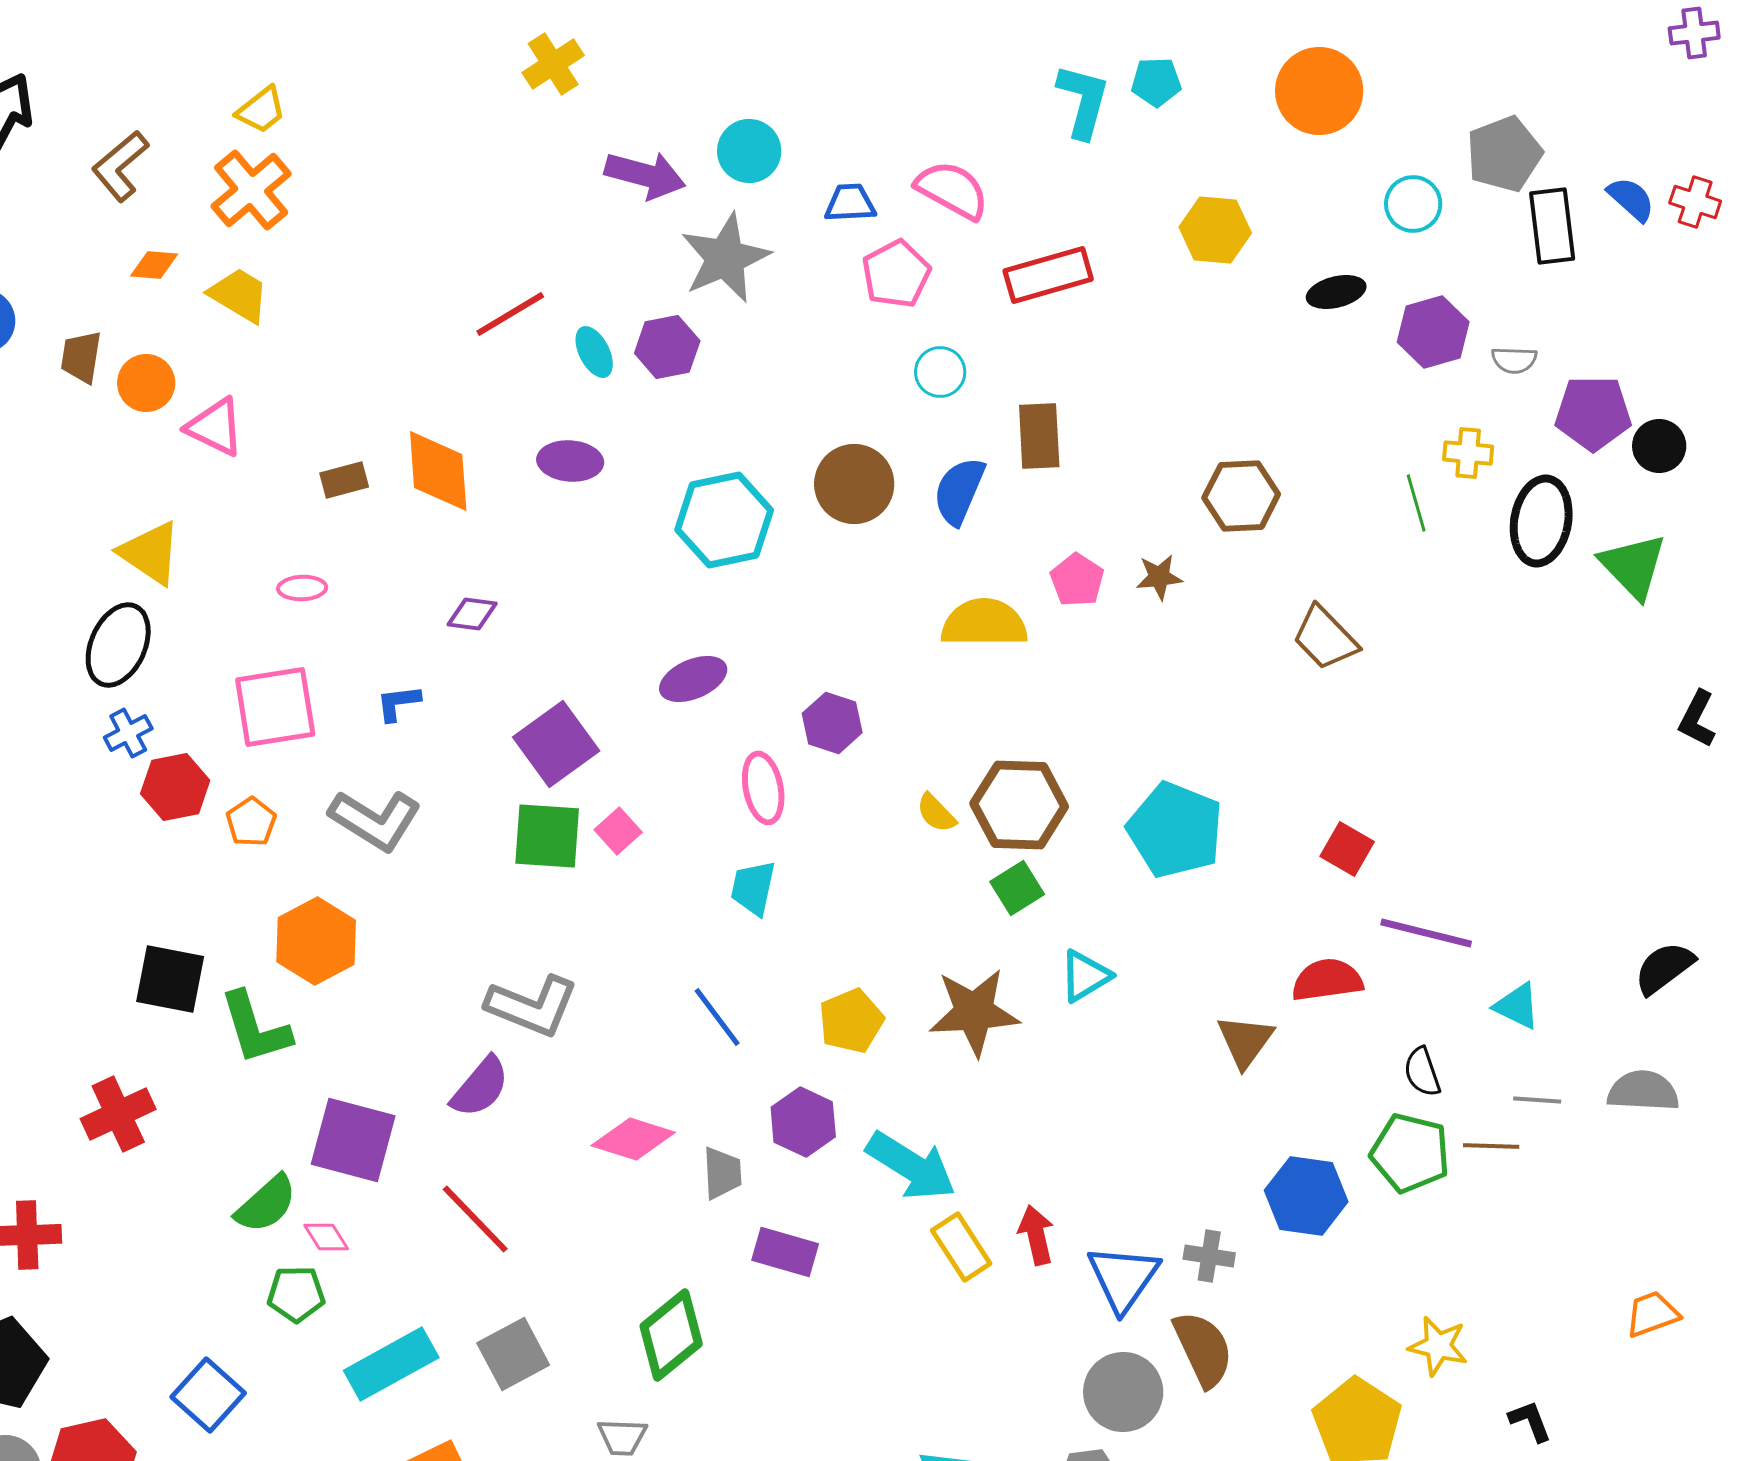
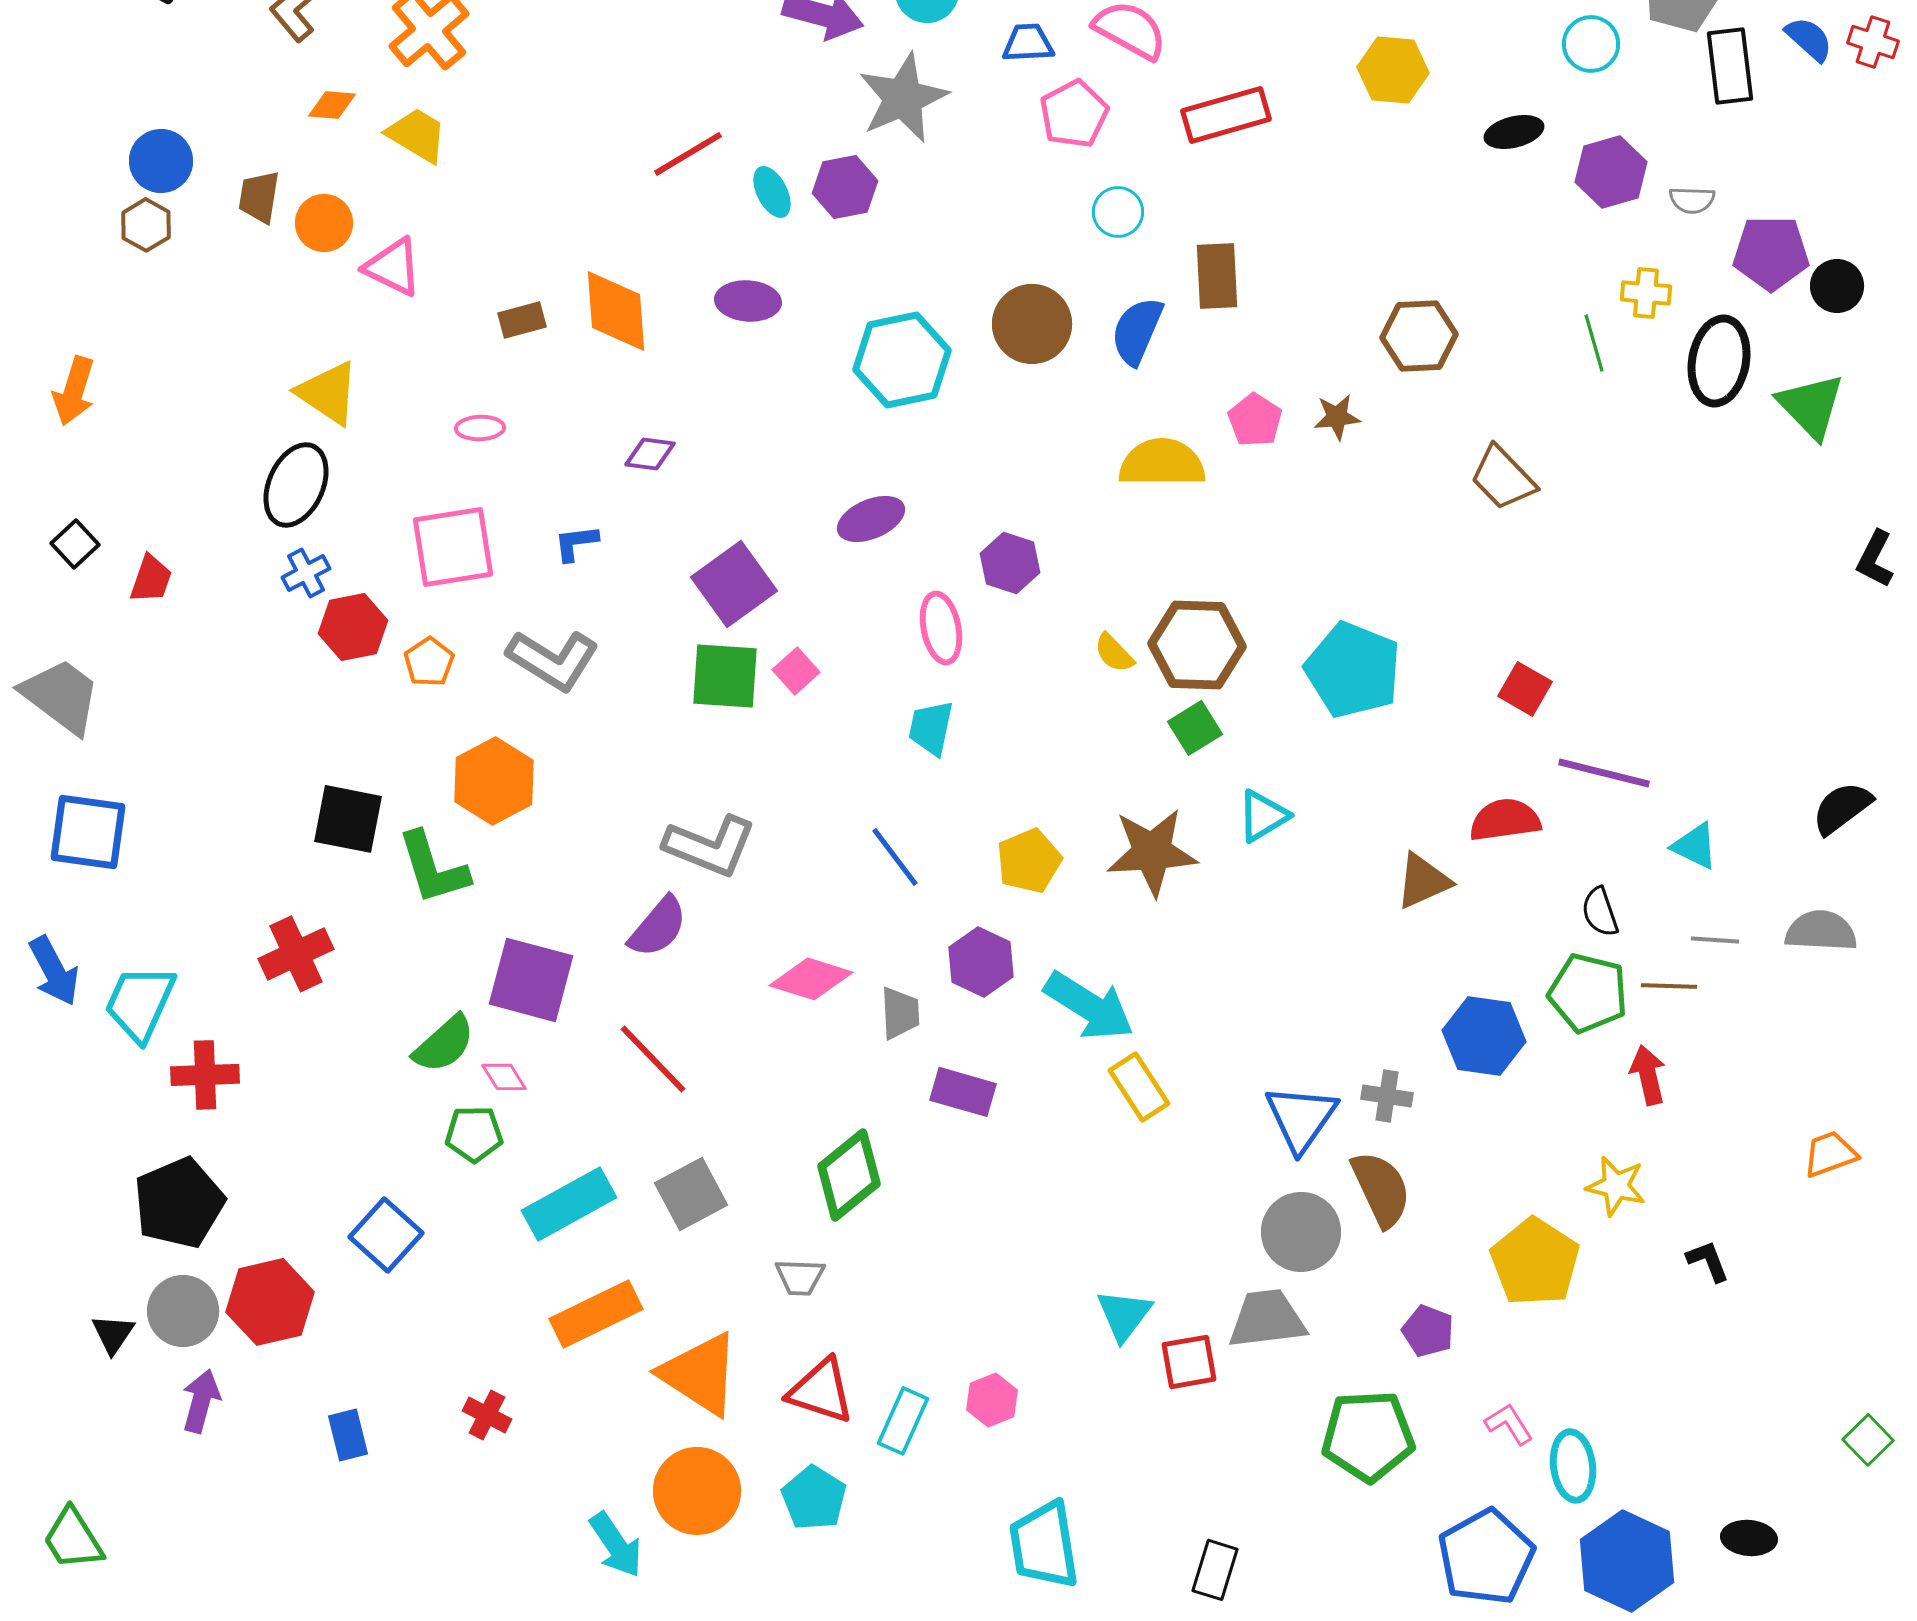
brown triangle: (1245, 1041) -> (1423, 881), turned 30
red arrow: (1036, 1235) -> (1648, 1075), moved

